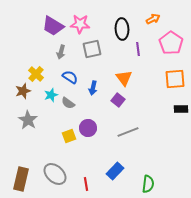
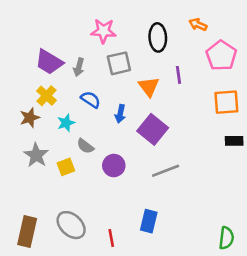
orange arrow: (153, 19) -> (198, 24), turned -128
purple trapezoid: (53, 26) -> (49, 62), moved
purple line: (138, 49) -> (178, 75), moved
orange triangle: (124, 78) -> (149, 87), moved
purple square: (118, 100) -> (153, 129), size x1.6
gray semicircle: (68, 103) -> (85, 146), moved
yellow square: (69, 136) -> (66, 167), moved
blue rectangle: (115, 171) -> (149, 221), turned -30
green semicircle: (148, 184) -> (226, 238), moved

